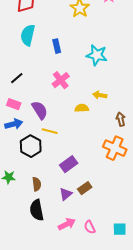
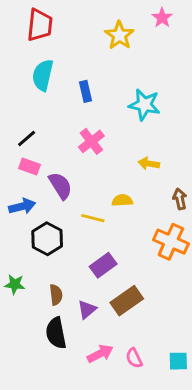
pink rectangle: (14, 104) -> (29, 167), moved
yellow semicircle: (82, 108) -> (122, 200), moved
yellow line: (50, 131) -> (93, 218), moved
brown rectangle: (85, 188) -> (127, 301), size x1.5
purple triangle: (66, 194) -> (87, 309), moved

